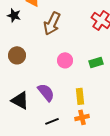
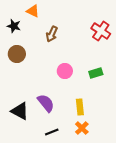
brown arrow: (52, 23) -> (52, 34), size x0.7
brown circle: (17, 55) -> (17, 54), moved
orange cross: (82, 117) -> (82, 128), turned -32

